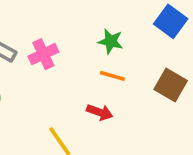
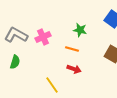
orange line: (112, 76) -> (72, 49), moved

